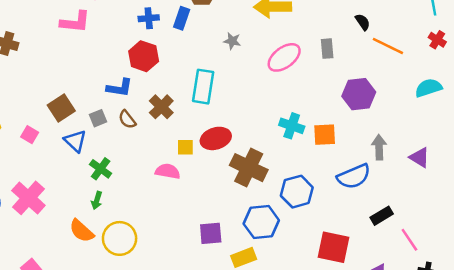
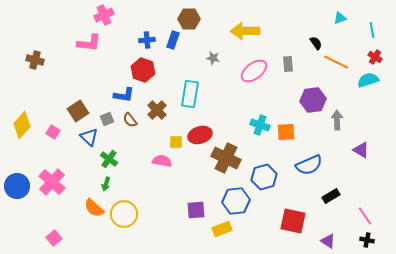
cyan semicircle: (428, 88) -> (368, 80), moved
gray arrow: (379, 147) -> (337, 120), moved
pink line: (409, 240) -> (365, 216), moved

